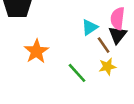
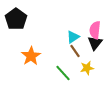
brown line: (104, 45) -> (75, 51), moved

